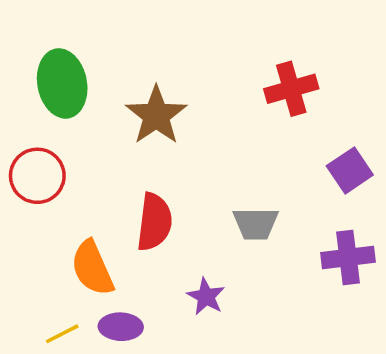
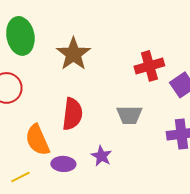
red cross: (291, 89) -> (149, 66), moved
purple ellipse: (121, 327) -> (63, 164), moved

